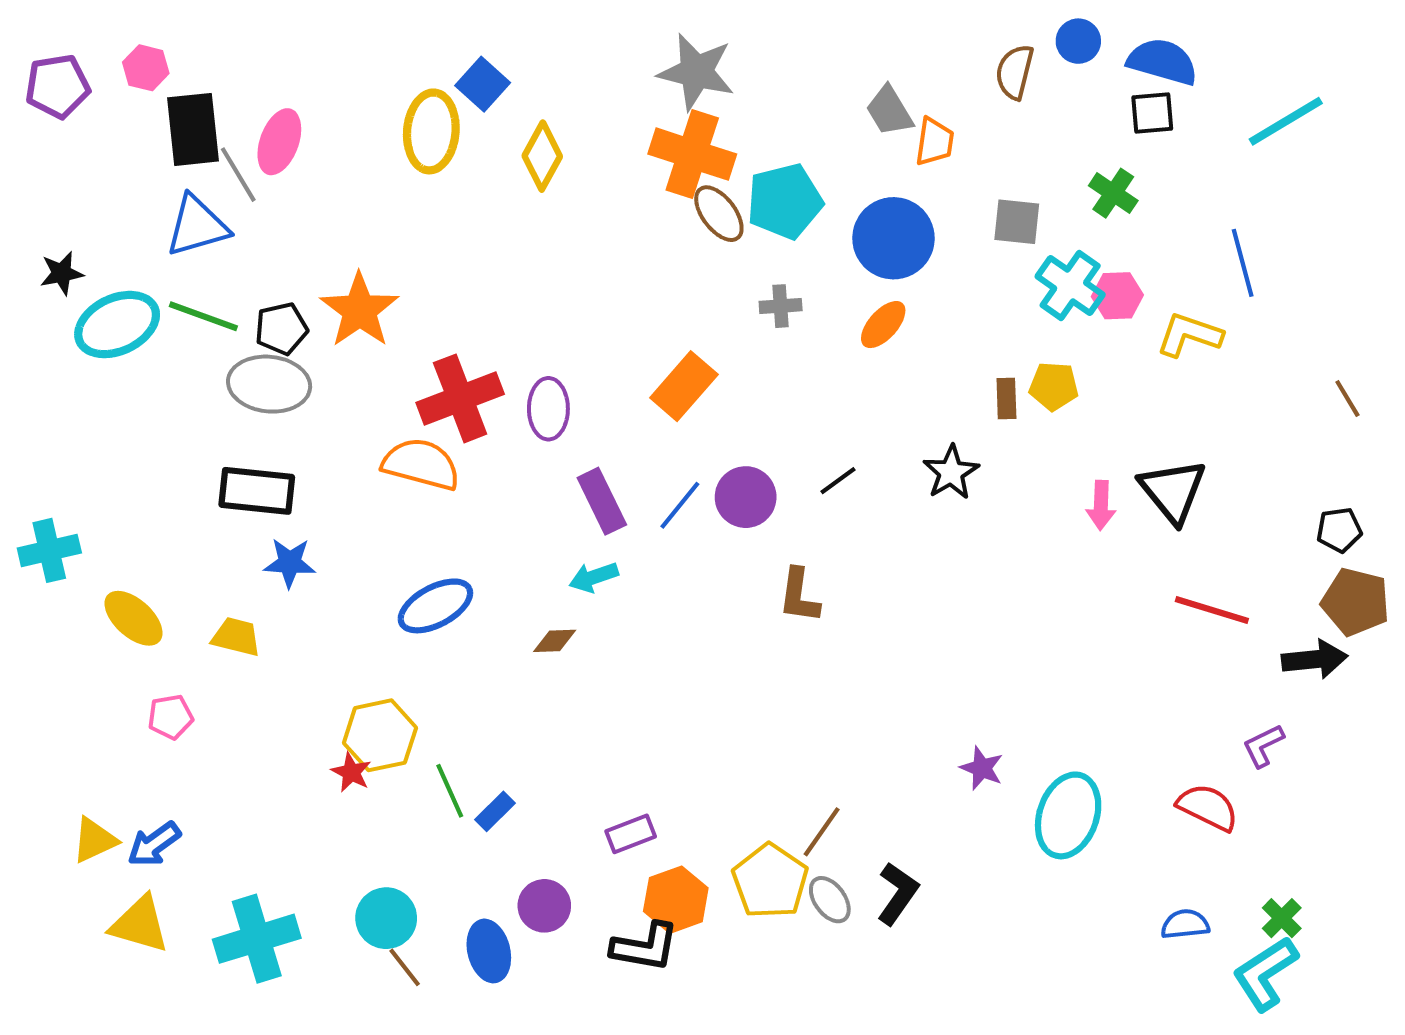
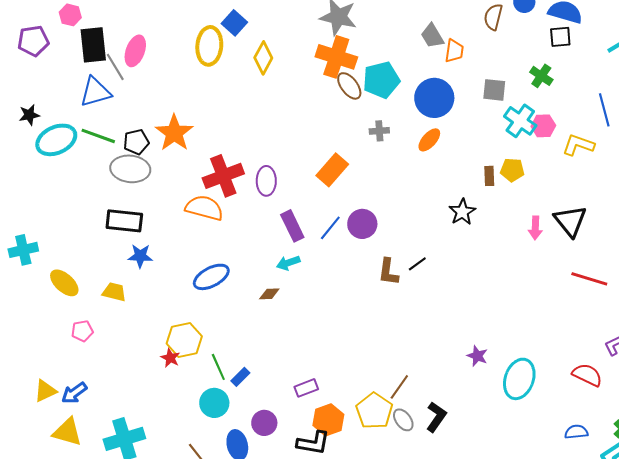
purple pentagon: (58, 86) -> (33, 41), moved
black line: (838, 481) -> (417, 264), moved
cyan circle: (386, 918) -> (214, 403), moved

